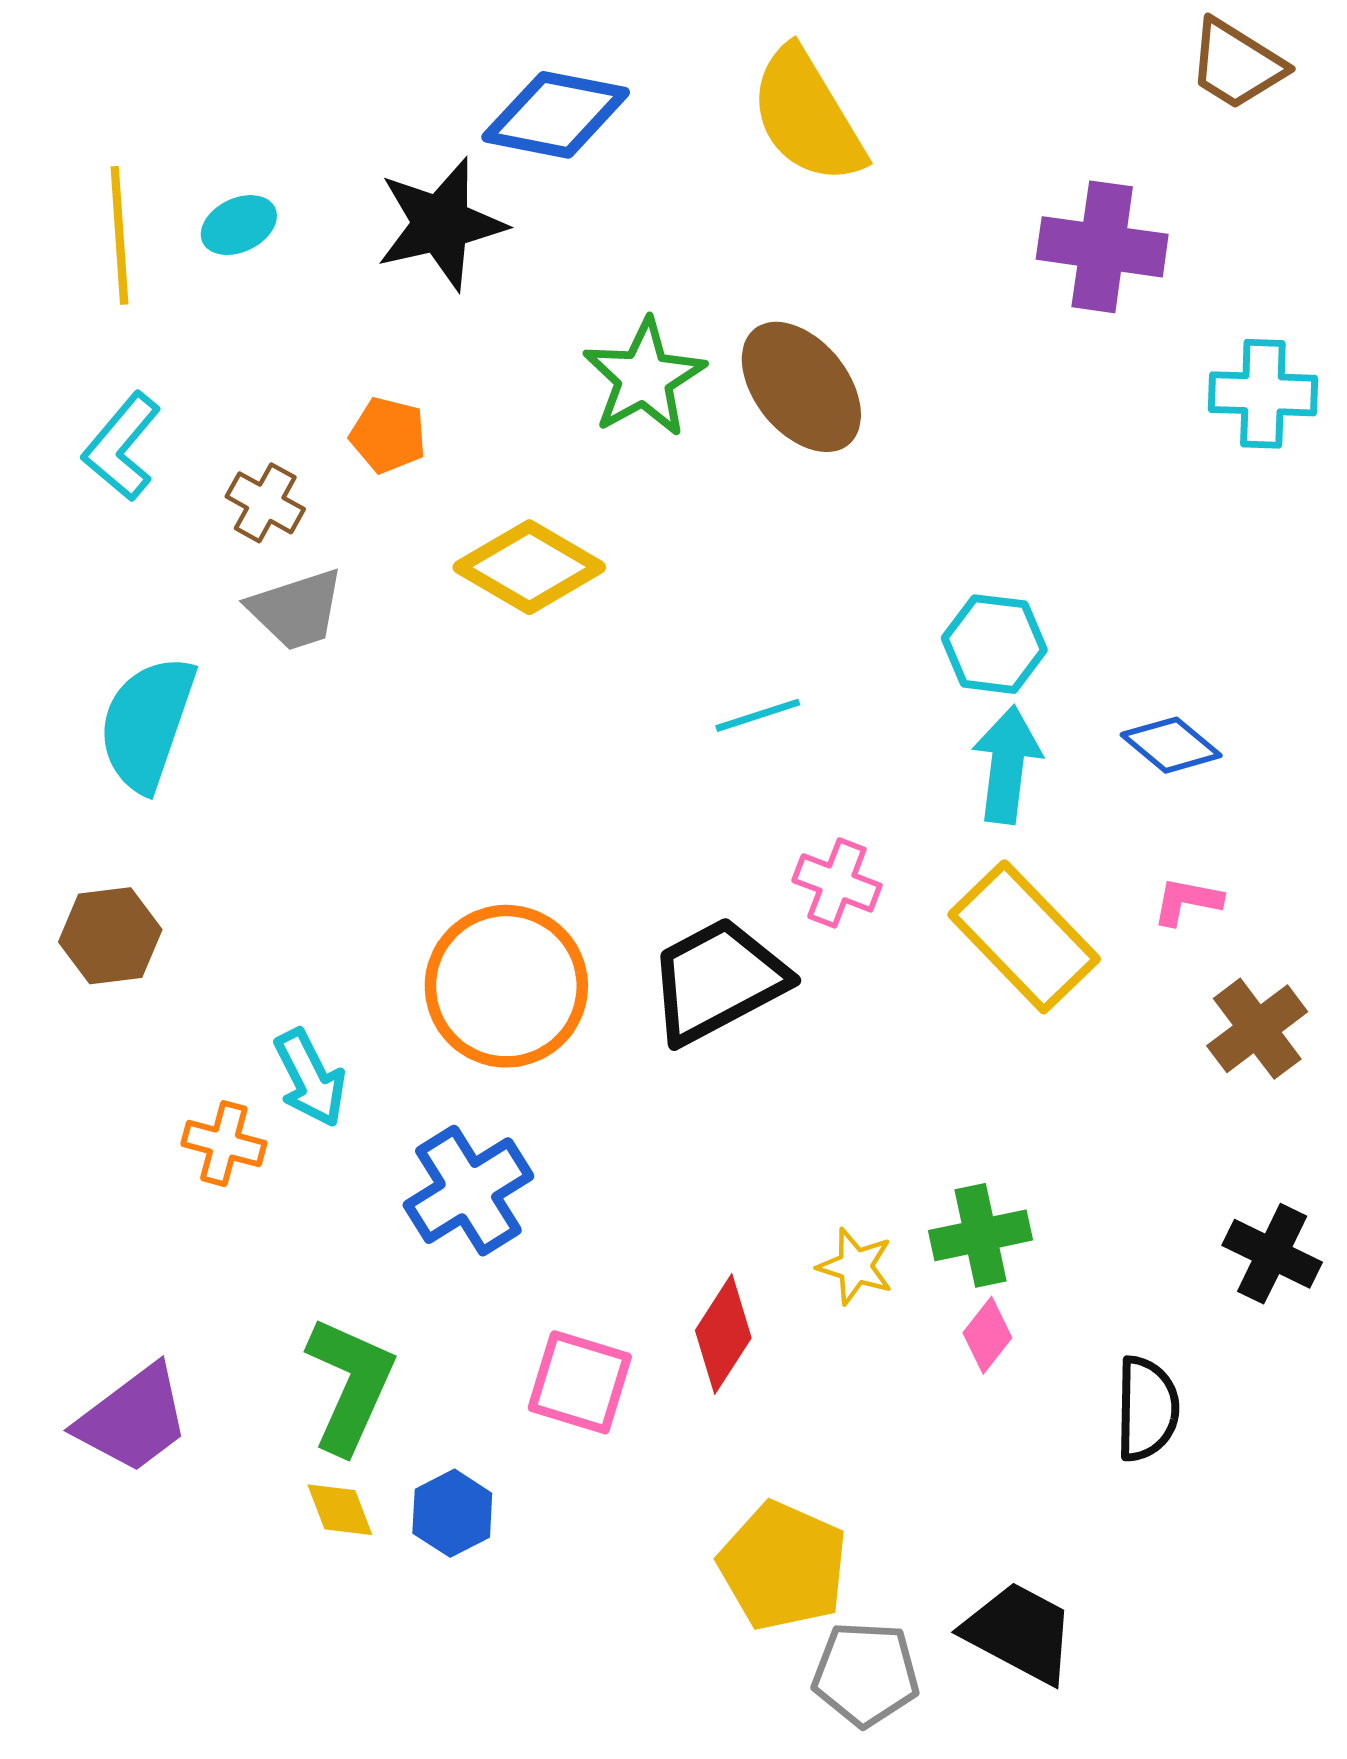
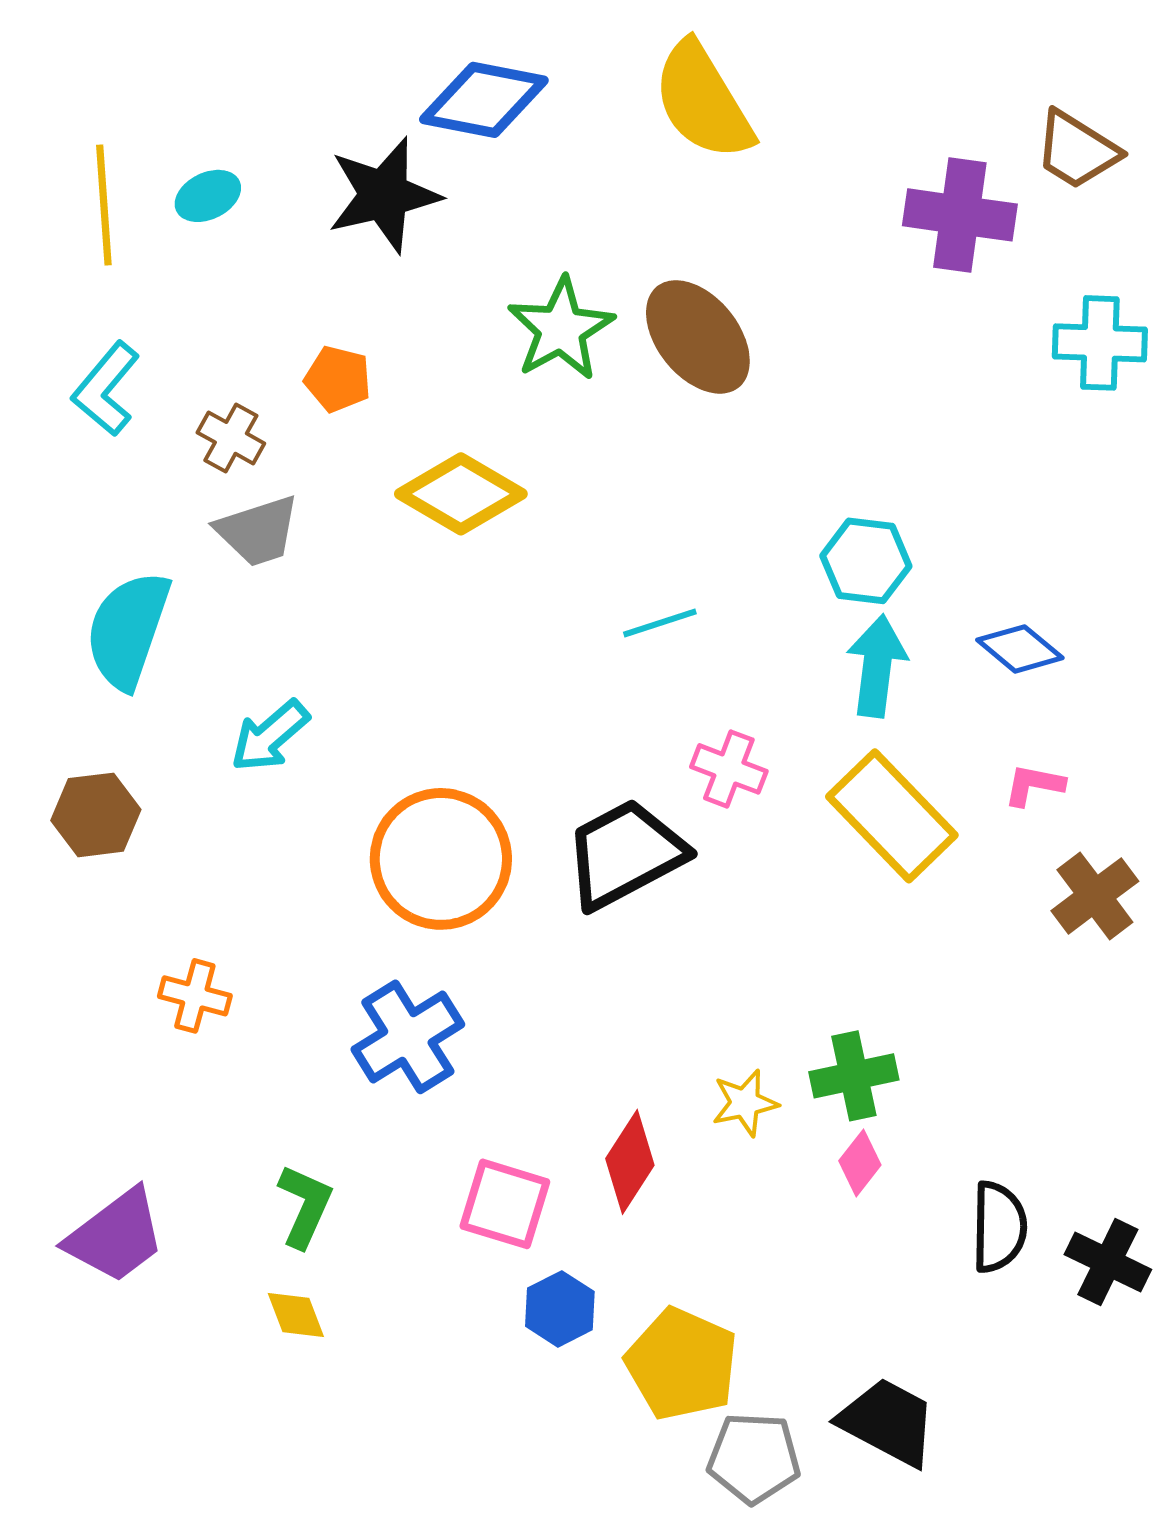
brown trapezoid: (1237, 64) -> (1077, 150), moved
cyan arrow: (310, 1078) -> (270, 736), moved, turned 76
black cross: (1272, 1254) -> (1108, 1262), moved
yellow star: (855, 1266) -> (745, 1103), turned -30
green L-shape: (350, 1385) -> (305, 1206), size x0.7
blue hexagon: (452, 1513) -> (560, 1309), moved

